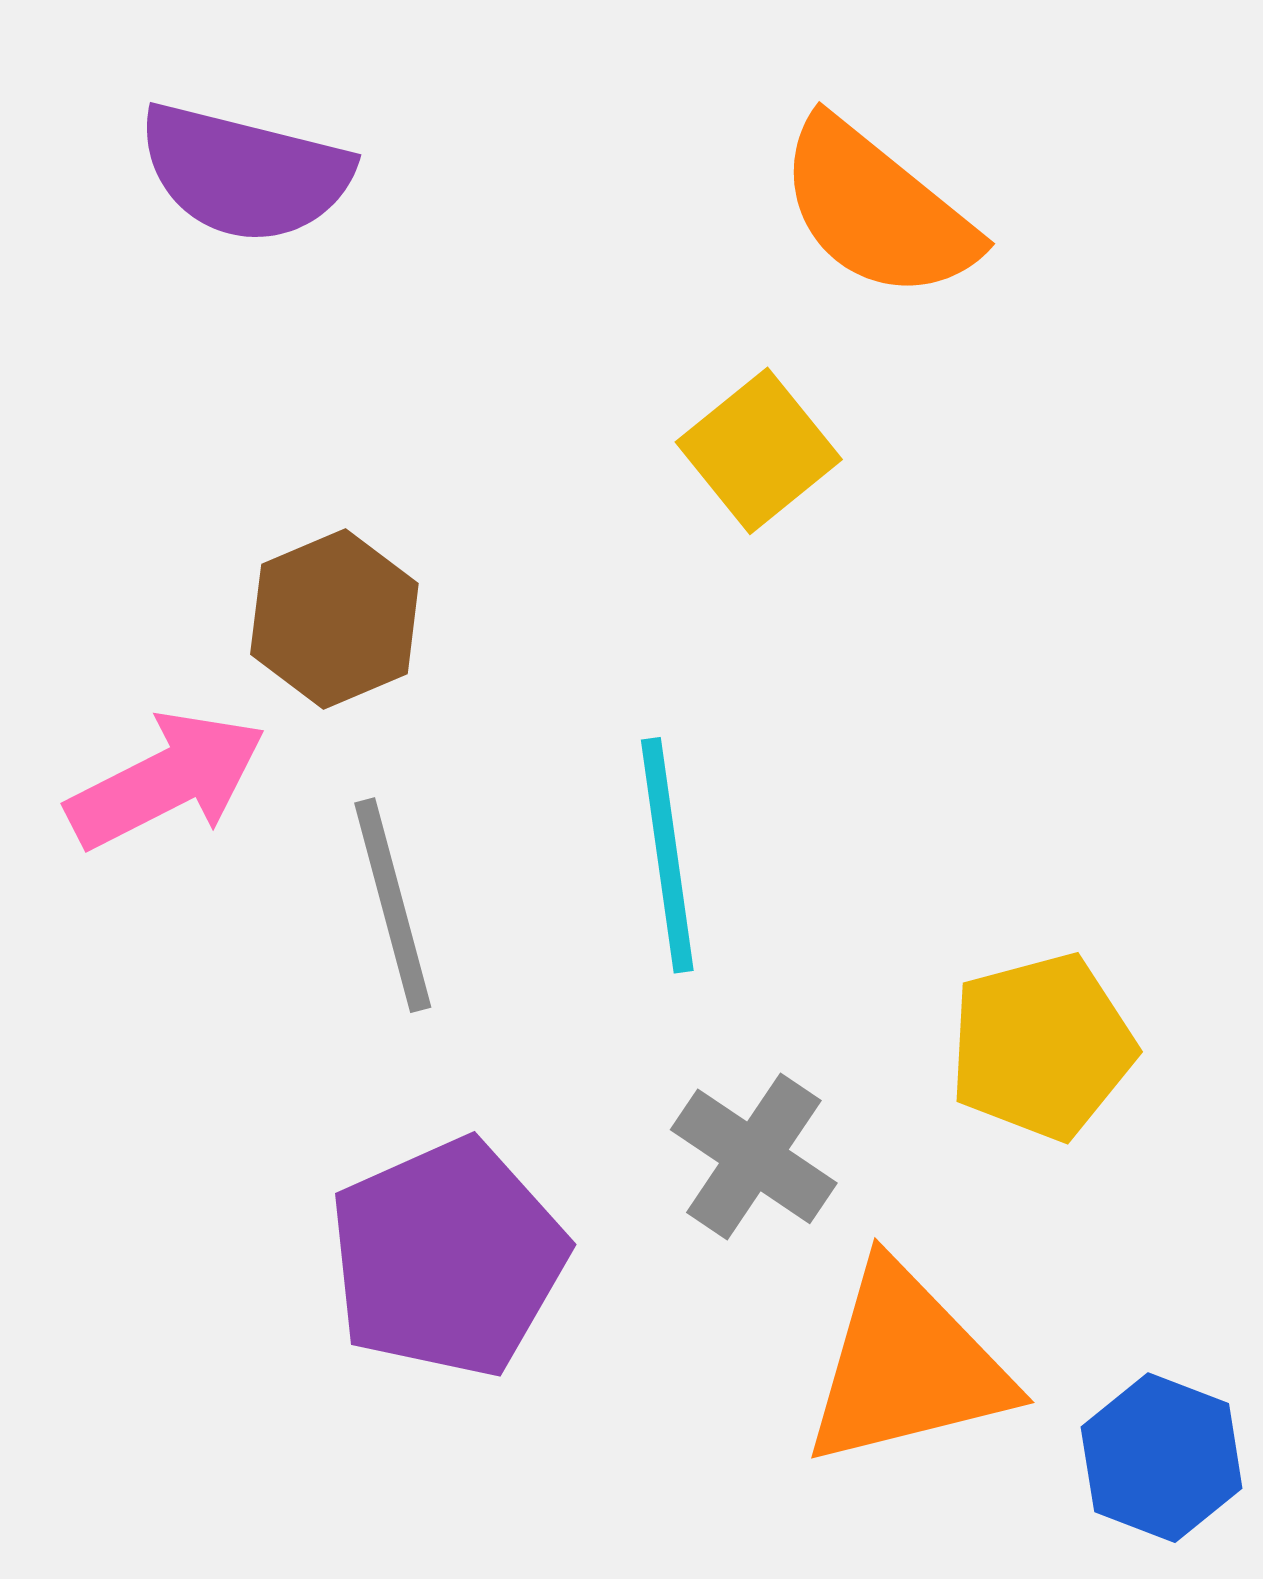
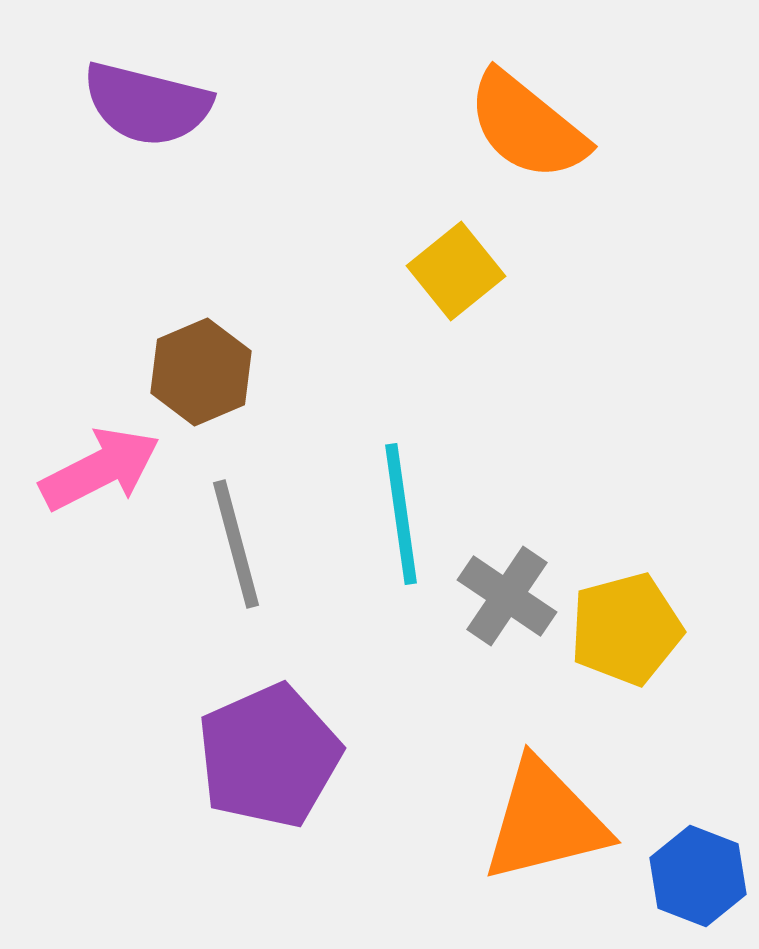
gray cross: (754, 1156) -> (507, 596), moved

